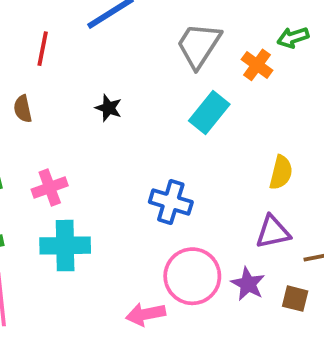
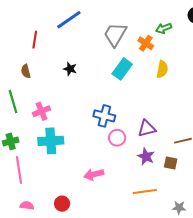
yellow semicircle: (281, 172) -> (162, 69), moved
purple triangle: (273, 232) -> (147, 128), moved
pink circle: (192, 276) -> (117, 138), moved, size x0.6

